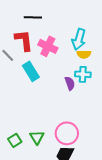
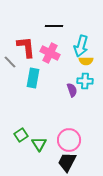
black line: (33, 17) -> (54, 26), moved
cyan rectangle: (31, 71) -> (33, 78), turned 42
green square: (15, 140) -> (21, 135), moved

